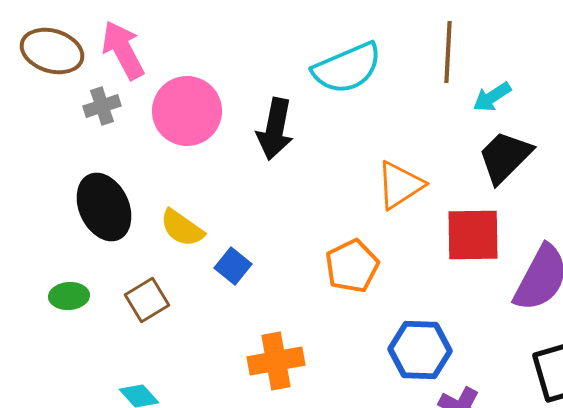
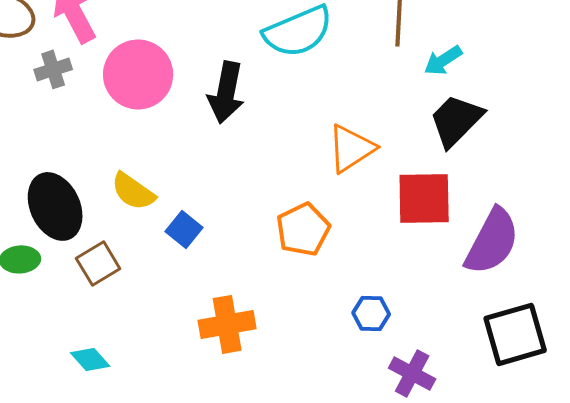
black ellipse: (104, 207) -> (55, 206), moved
blue hexagon: (420, 350) -> (371, 313), size x0.6

